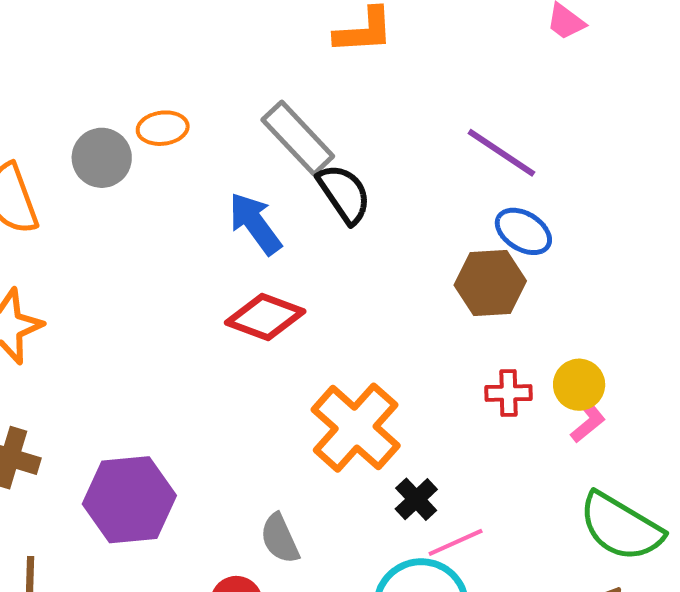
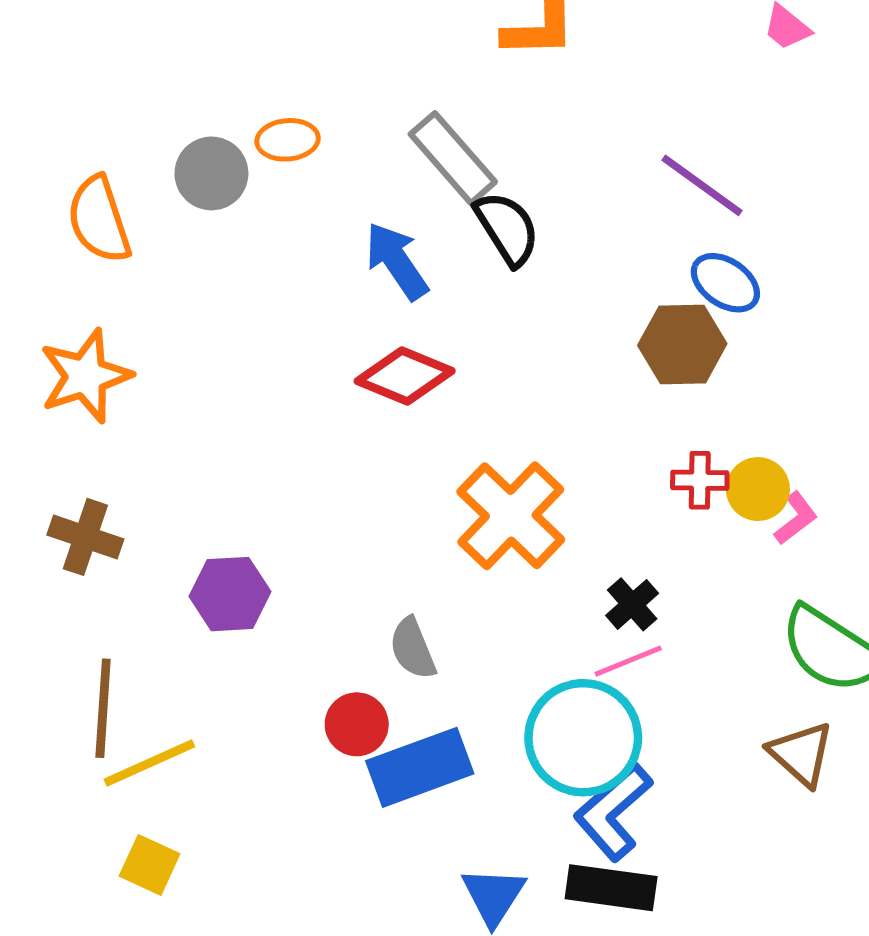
yellow circle: (579, 385) -> (758, 489), moved
black cross: (416, 499) -> (632, 604), moved
purple hexagon: (129, 500) -> (230, 594), size x0.7

